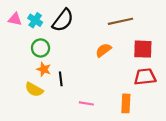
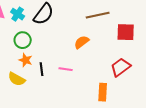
red square: (143, 49) -> (126, 32), moved
red trapezoid: (145, 77) -> (121, 67), turned -30
pink line: (86, 103) -> (66, 69), moved

